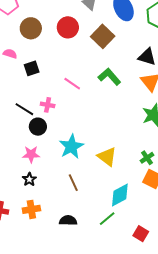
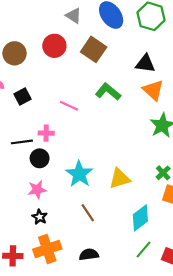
black line: (24, 109) -> (22, 142), turned -30
yellow triangle: (107, 157) -> (120, 179), turned -45
orange cross: (31, 209) -> (47, 249), size x1.4
green line: (107, 219) -> (143, 249), moved

